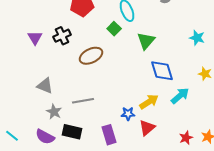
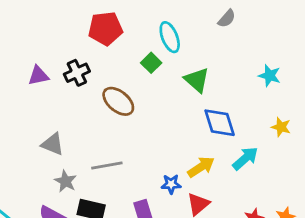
purple triangle: (35, 38) -> (38, 76), turned 49
green triangle: (146, 41) -> (197, 80), turned -30
brown ellipse: (91, 56) -> (118, 101), turned 65

